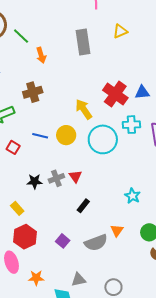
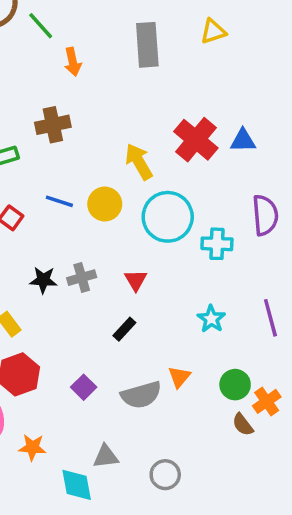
cyan cross: (131, 125) -> (217, 244), moved
red triangle: (75, 176) -> (136, 280), moved

